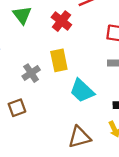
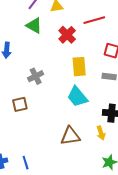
green triangle: (22, 15) -> (34, 26), turned -30
yellow rectangle: (59, 60) -> (79, 67), moved

